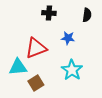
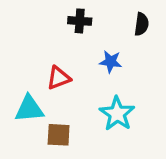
red triangle: (36, 48) -> (59, 78), size x0.7
brown square: (36, 83) -> (59, 135), turned 35

